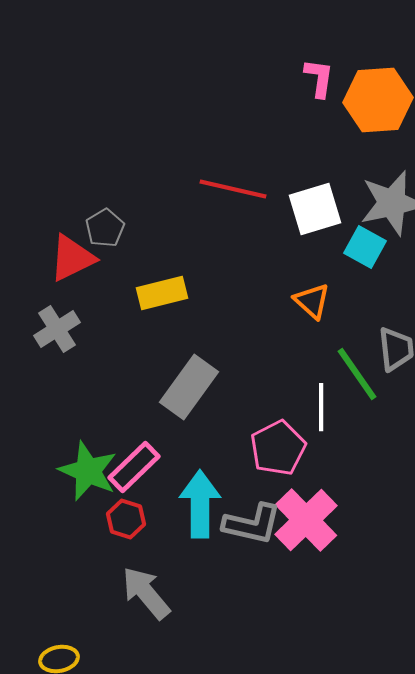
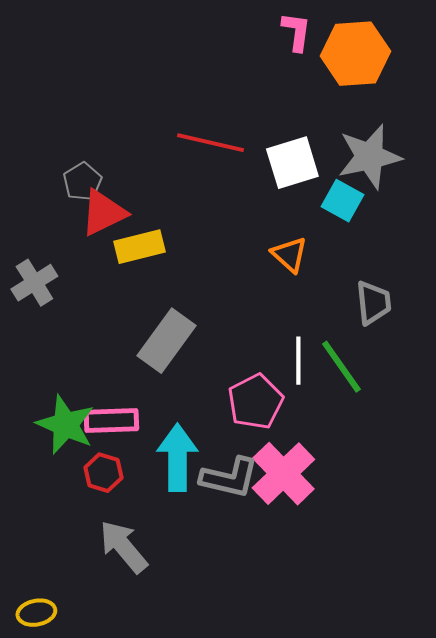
red triangle: (72, 258) -> (103, 213), moved
green line: (357, 374) -> (341, 367), moved
pink rectangle: (134, 467) -> (111, 421), turned 42

